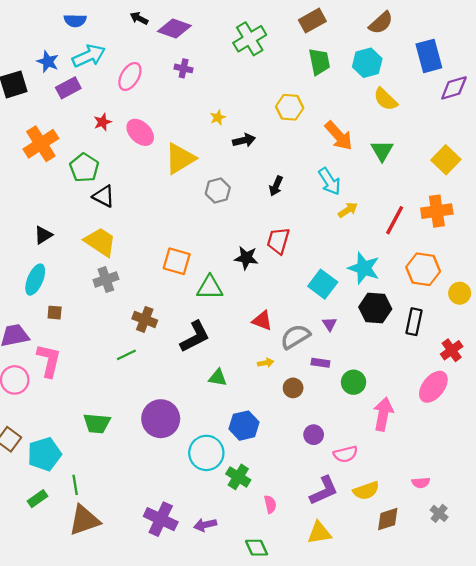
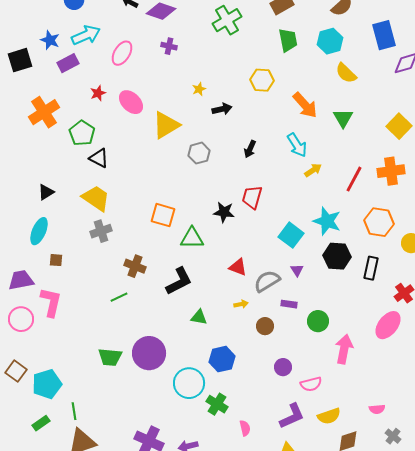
green trapezoid: (97, 423) -> (110, 357), moved

